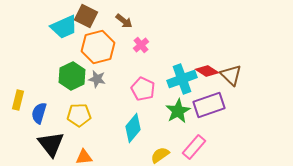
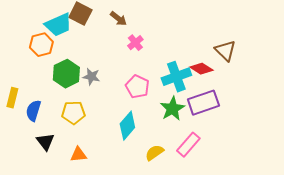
orange hexagon: (98, 47) -> (41, 45), moved, size x0.7
brown triangle: (231, 75) -> (225, 51), moved
black triangle: (51, 144) -> (45, 142), size x0.7

